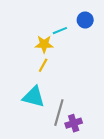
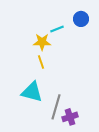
yellow line: (43, 65) -> (41, 62), turned -48

